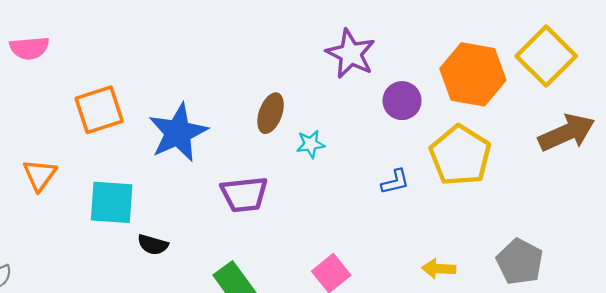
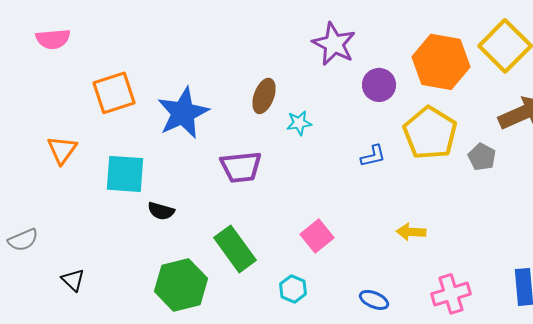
gray pentagon: (520, 262) -> (482, 157), moved, size x0.7

